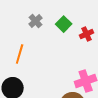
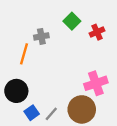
gray cross: (36, 21) -> (41, 36), moved, turned 32

